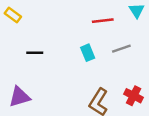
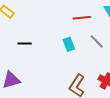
gray line: (121, 49) -> (97, 41), turned 63

